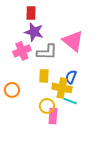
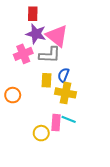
pink triangle: (73, 41) -> (57, 36), moved
blue semicircle: (71, 77) -> (63, 75), moved
cyan line: (70, 101) -> (69, 119), moved
yellow circle: (47, 106) -> (41, 133), moved

